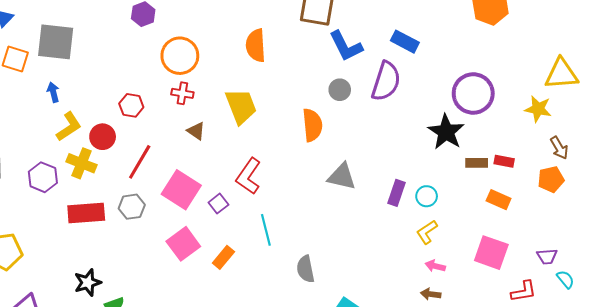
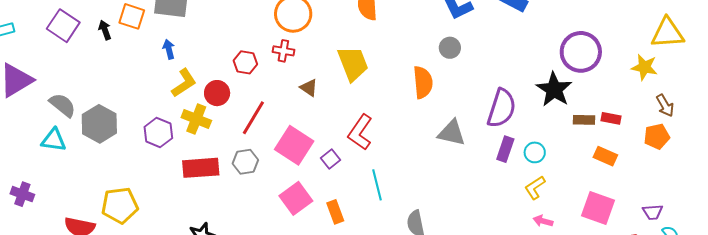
purple semicircle: (386, 81) -> (502, 108), moved
red cross: (182, 93) -> (283, 51), moved
orange rectangle: (223, 257) -> (335, 212), turned -60

